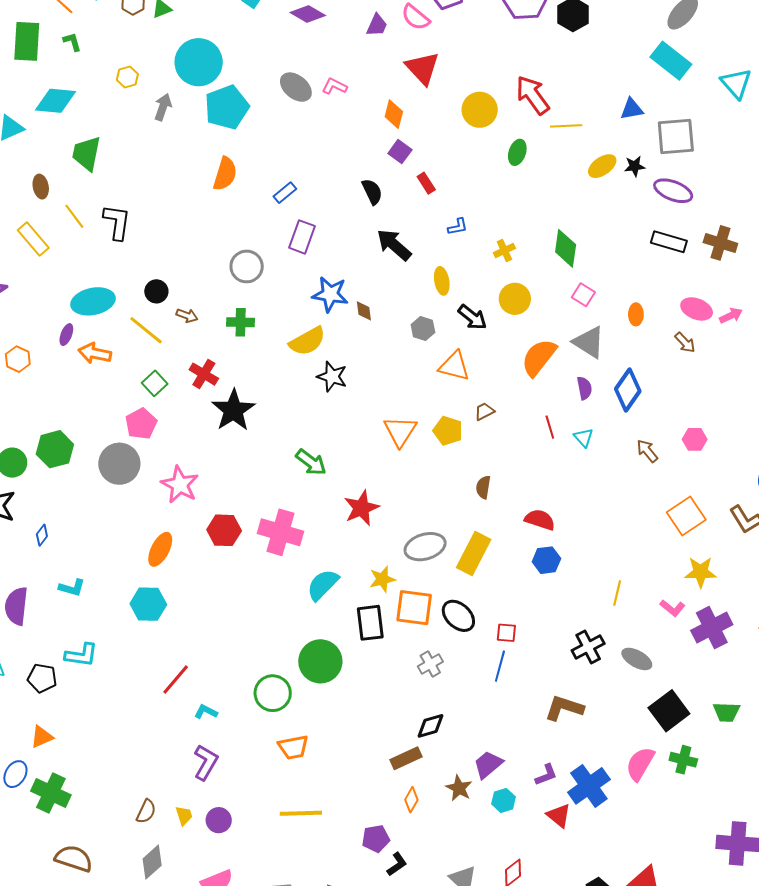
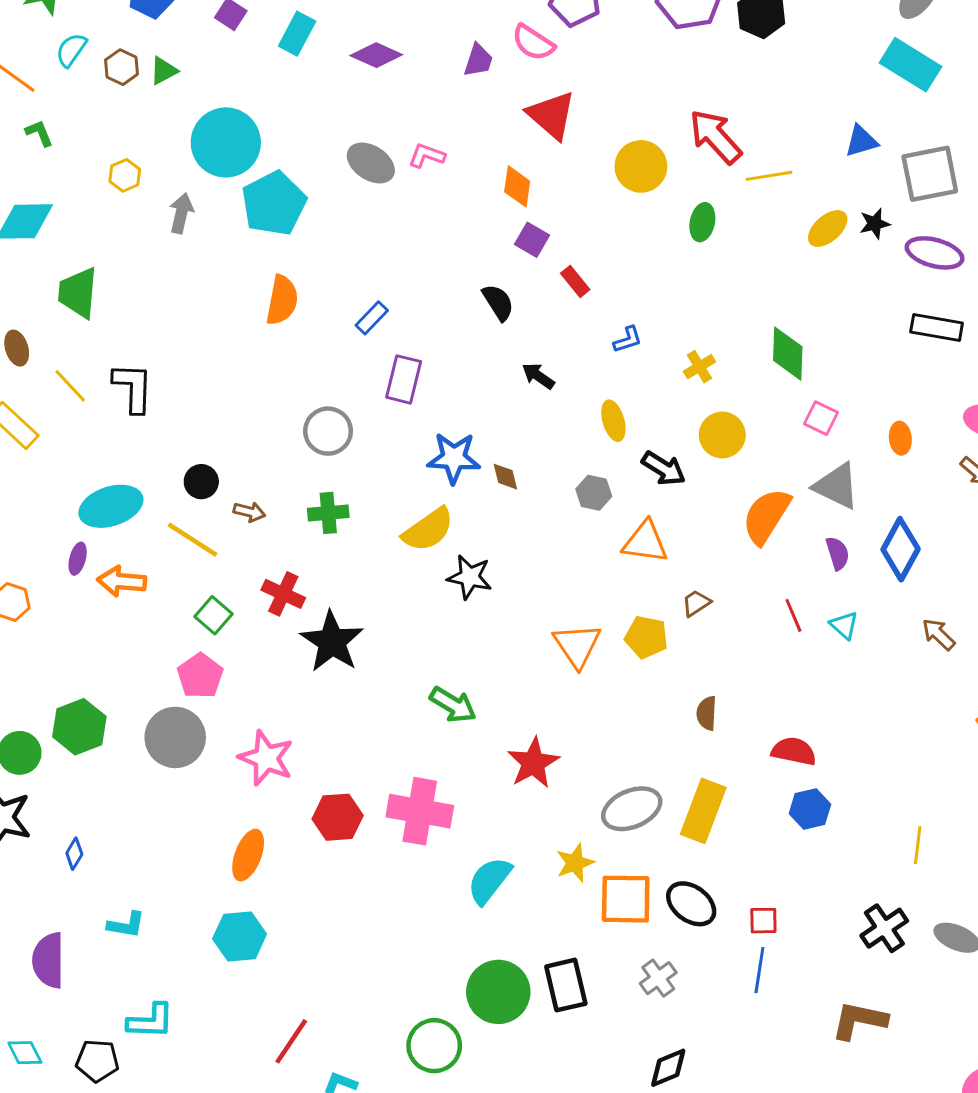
black arrow: (394, 245) -> (538, 376), size x0.6
black rectangle: (370, 623) -> (566, 985), moved

